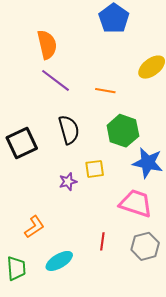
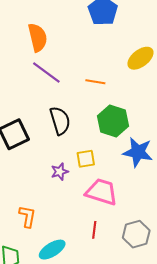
pink trapezoid: (136, 203) -> (102, 192), moved
orange L-shape: (34, 227) -> (27, 216), turned -45

